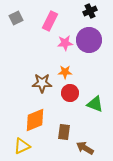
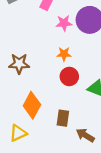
brown star: (42, 83) -> (19, 64), moved
orange diamond: (35, 120) -> (32, 105), turned -40

